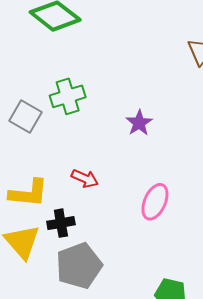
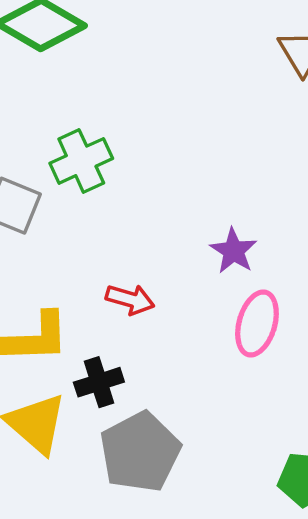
purple star: (139, 123) -> (234, 251), moved

